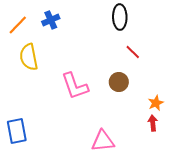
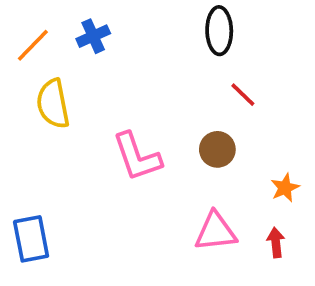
red arrow: (153, 123) -> (276, 243), moved
pink triangle: (103, 141) -> (216, 232), moved

